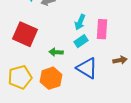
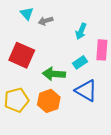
cyan arrow: (80, 22) -> (81, 31), moved
green arrow: (56, 52) -> (54, 74), size x1.5

